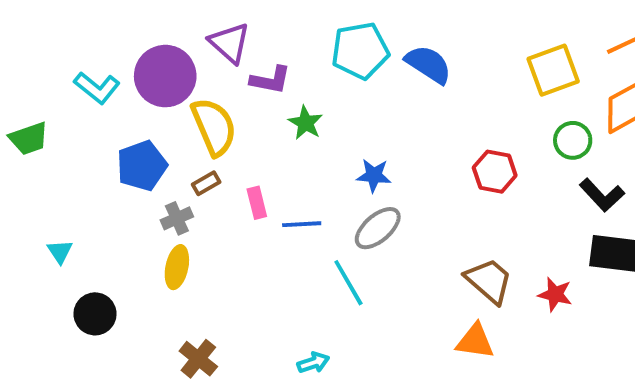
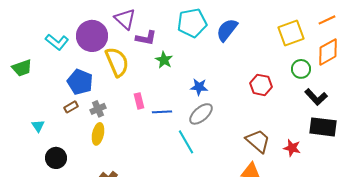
blue semicircle: (428, 64) -> (227, 30), turned -85
blue pentagon: (142, 166) -> (80, 82), turned -30
brown rectangle: (206, 183) -> (71, 107), moved

